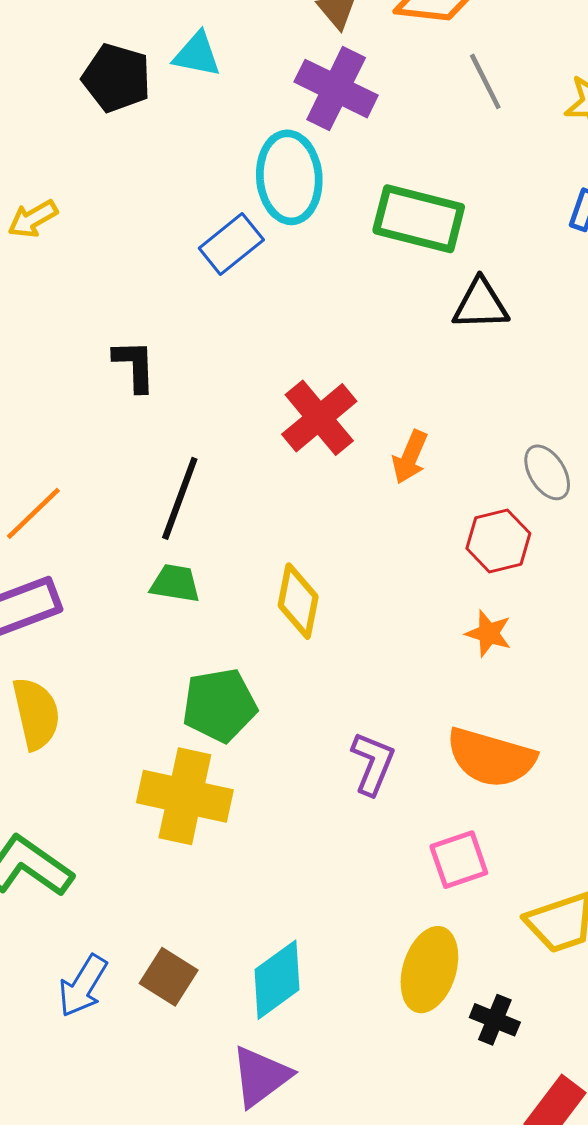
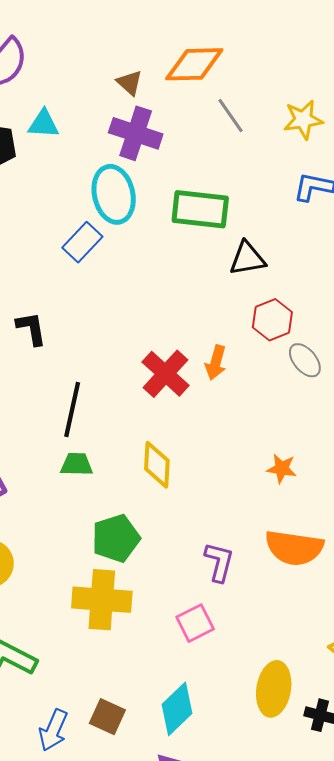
red cross: (319, 418) -> (165, 374), moved
red hexagon: (498, 541) -> (272, 320), moved
pink square: (459, 860) -> (195, 623), moved

